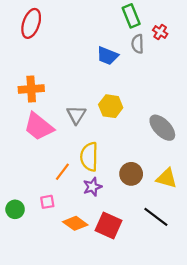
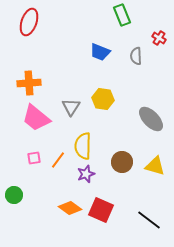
red cross: (160, 32) -> (159, 38), moved
gray semicircle: (138, 44) -> (136, 56), moved
pink square: (47, 202) -> (34, 158), moved
black line: (156, 217) -> (149, 220), moved

